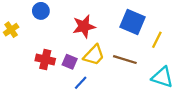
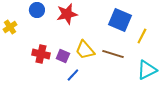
red star: (84, 26) -> (67, 14), moved
yellow trapezoid: (94, 55) -> (85, 50), turned 95
cyan triangle: (162, 77) -> (147, 70), turned -45

